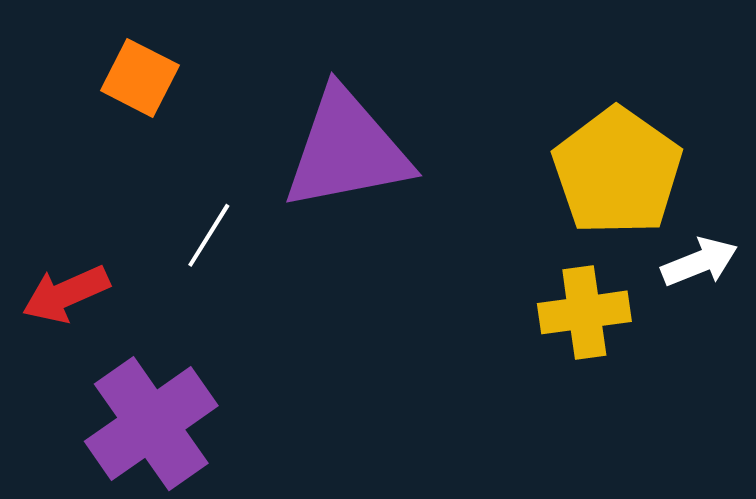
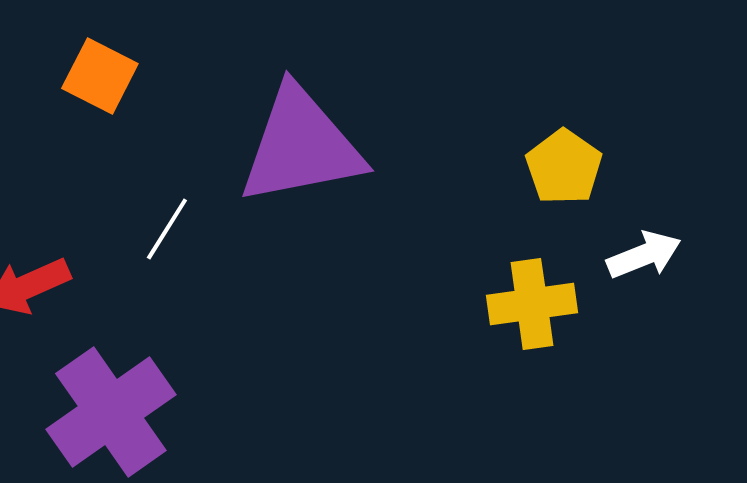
yellow pentagon: (617, 172) -> (564, 167), size x0.6

